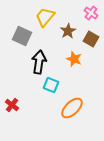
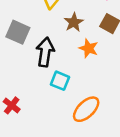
brown star: (68, 31) -> (74, 22), moved
gray square: (22, 36) -> (18, 32), moved

